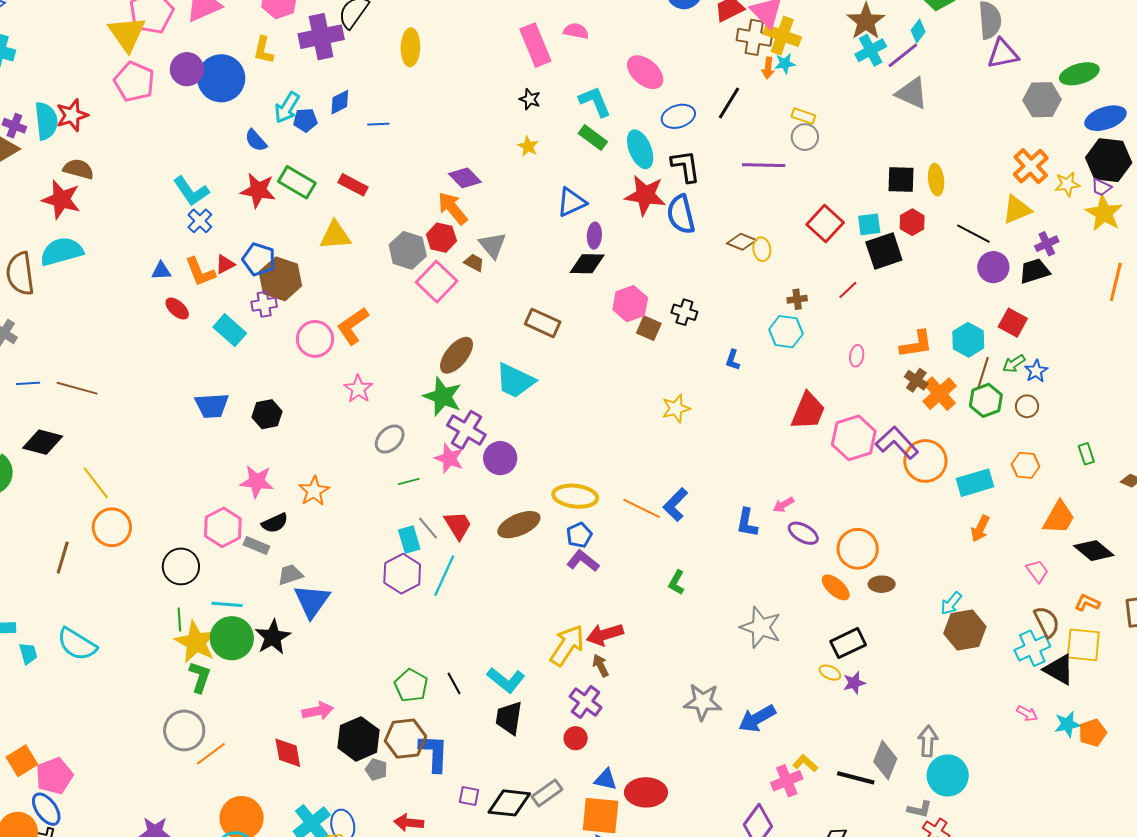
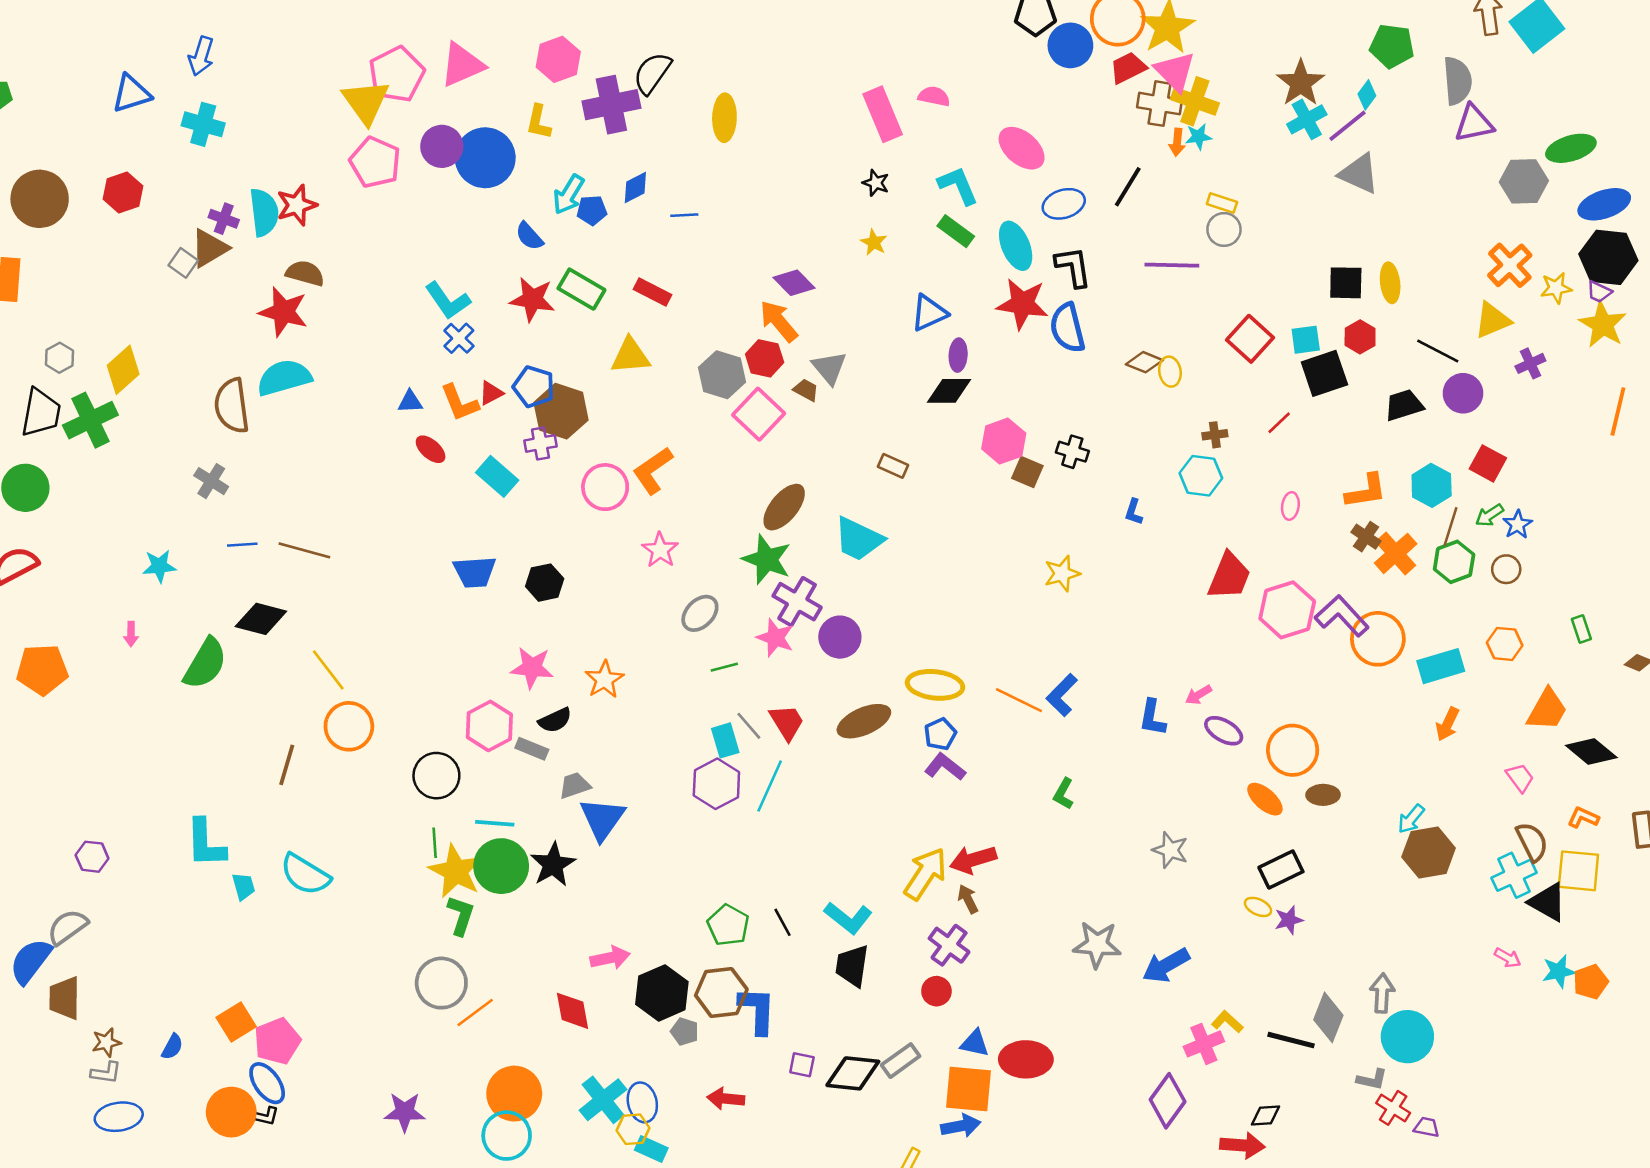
black trapezoid: (1034, 271) -> (1404, 405), moved
brown rectangle: (543, 323) -> (893, 466), size x0.7
gray star: (761, 627) -> (1170, 850), size x0.7

